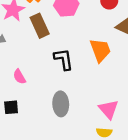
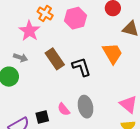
brown rectangle: (40, 26) -> (55, 59), moved
pink semicircle: (19, 77) -> (64, 109), moved

